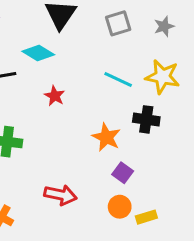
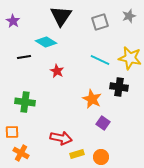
gray star: (164, 26) -> (129, 16), moved
orange circle: (120, 207) -> (101, 157), moved
yellow rectangle: (146, 217) -> (77, 154), moved

